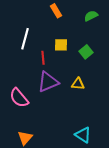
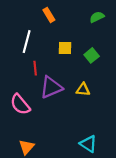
orange rectangle: (56, 11) -> (49, 15), moved
red line: (43, 58) -> (35, 68), moved

